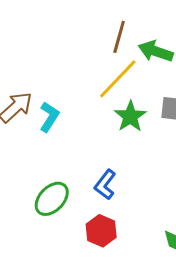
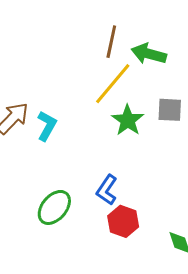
red hexagon: (101, 231) -> (123, 221), moved

